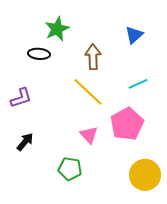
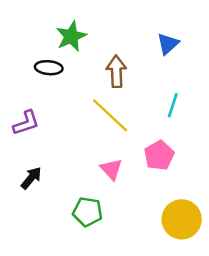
cyan line: (138, 84) -> (173, 105), turned -48
pink pentagon: (127, 124) -> (159, 155), size x0.7

